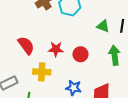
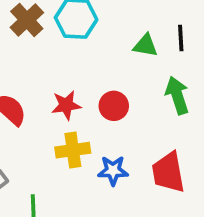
yellow cross: (42, 72) -> (73, 150), moved

